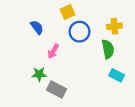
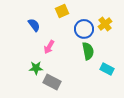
yellow cross: (114, 26) -> (105, 24), turned -32
blue circle: (80, 32) -> (84, 29), moved
green semicircle: (108, 49) -> (88, 51), moved

